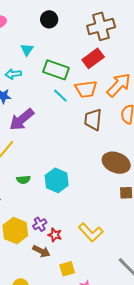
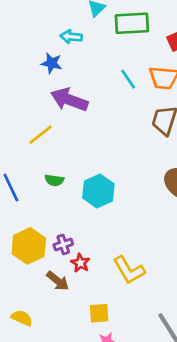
green rectangle: (56, 70) -> (132, 23), moved, turned -35
purple arrow: (22, 119) -> (69, 100), turned 48
yellow square: (67, 269) -> (99, 313), moved

